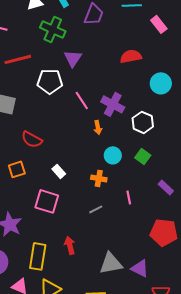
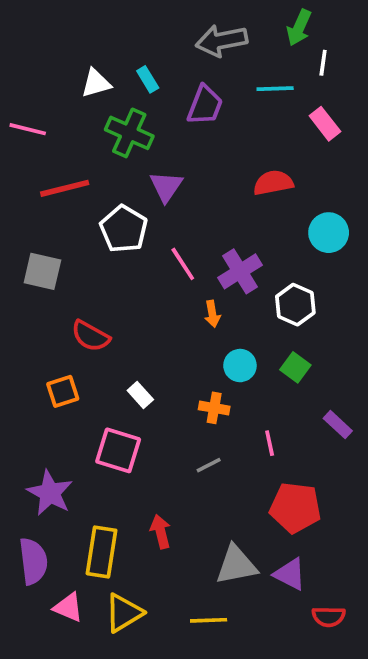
white pentagon: (50, 81) -> (124, 229), turned 30
purple cross: (113, 104) -> (240, 271), turned 30
red pentagon: (164, 232) -> (295, 508), moved

